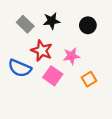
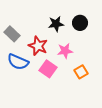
black star: (52, 21) -> (56, 24), moved
gray rectangle: (25, 24) -> (12, 34), moved

